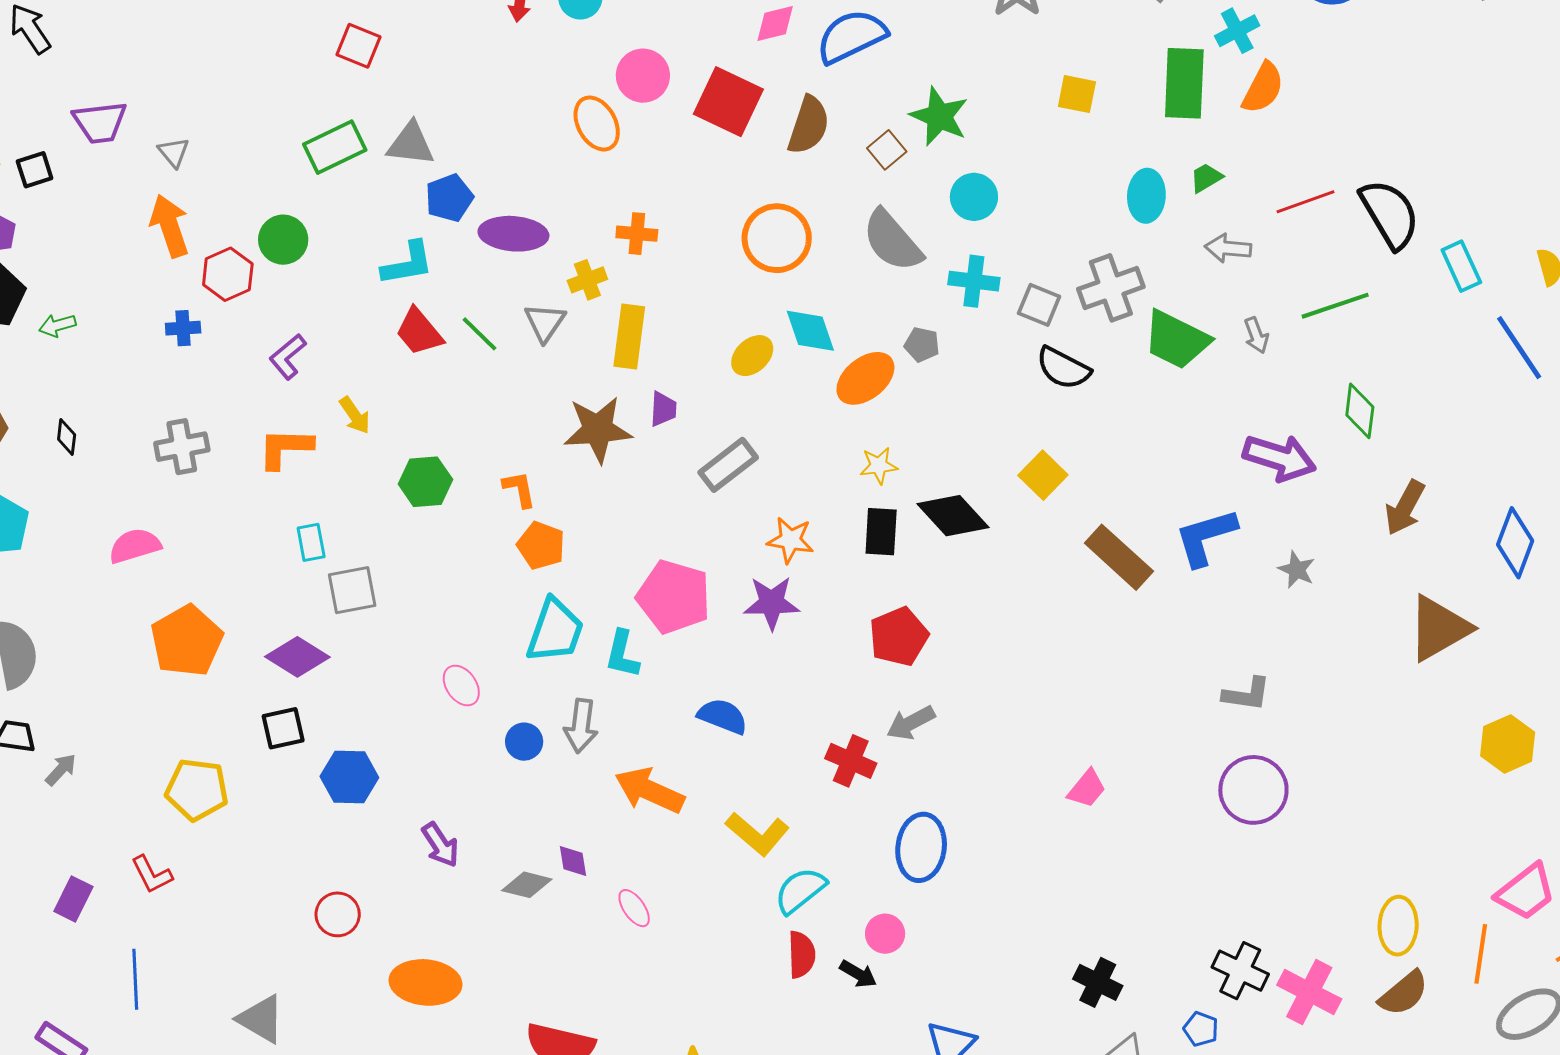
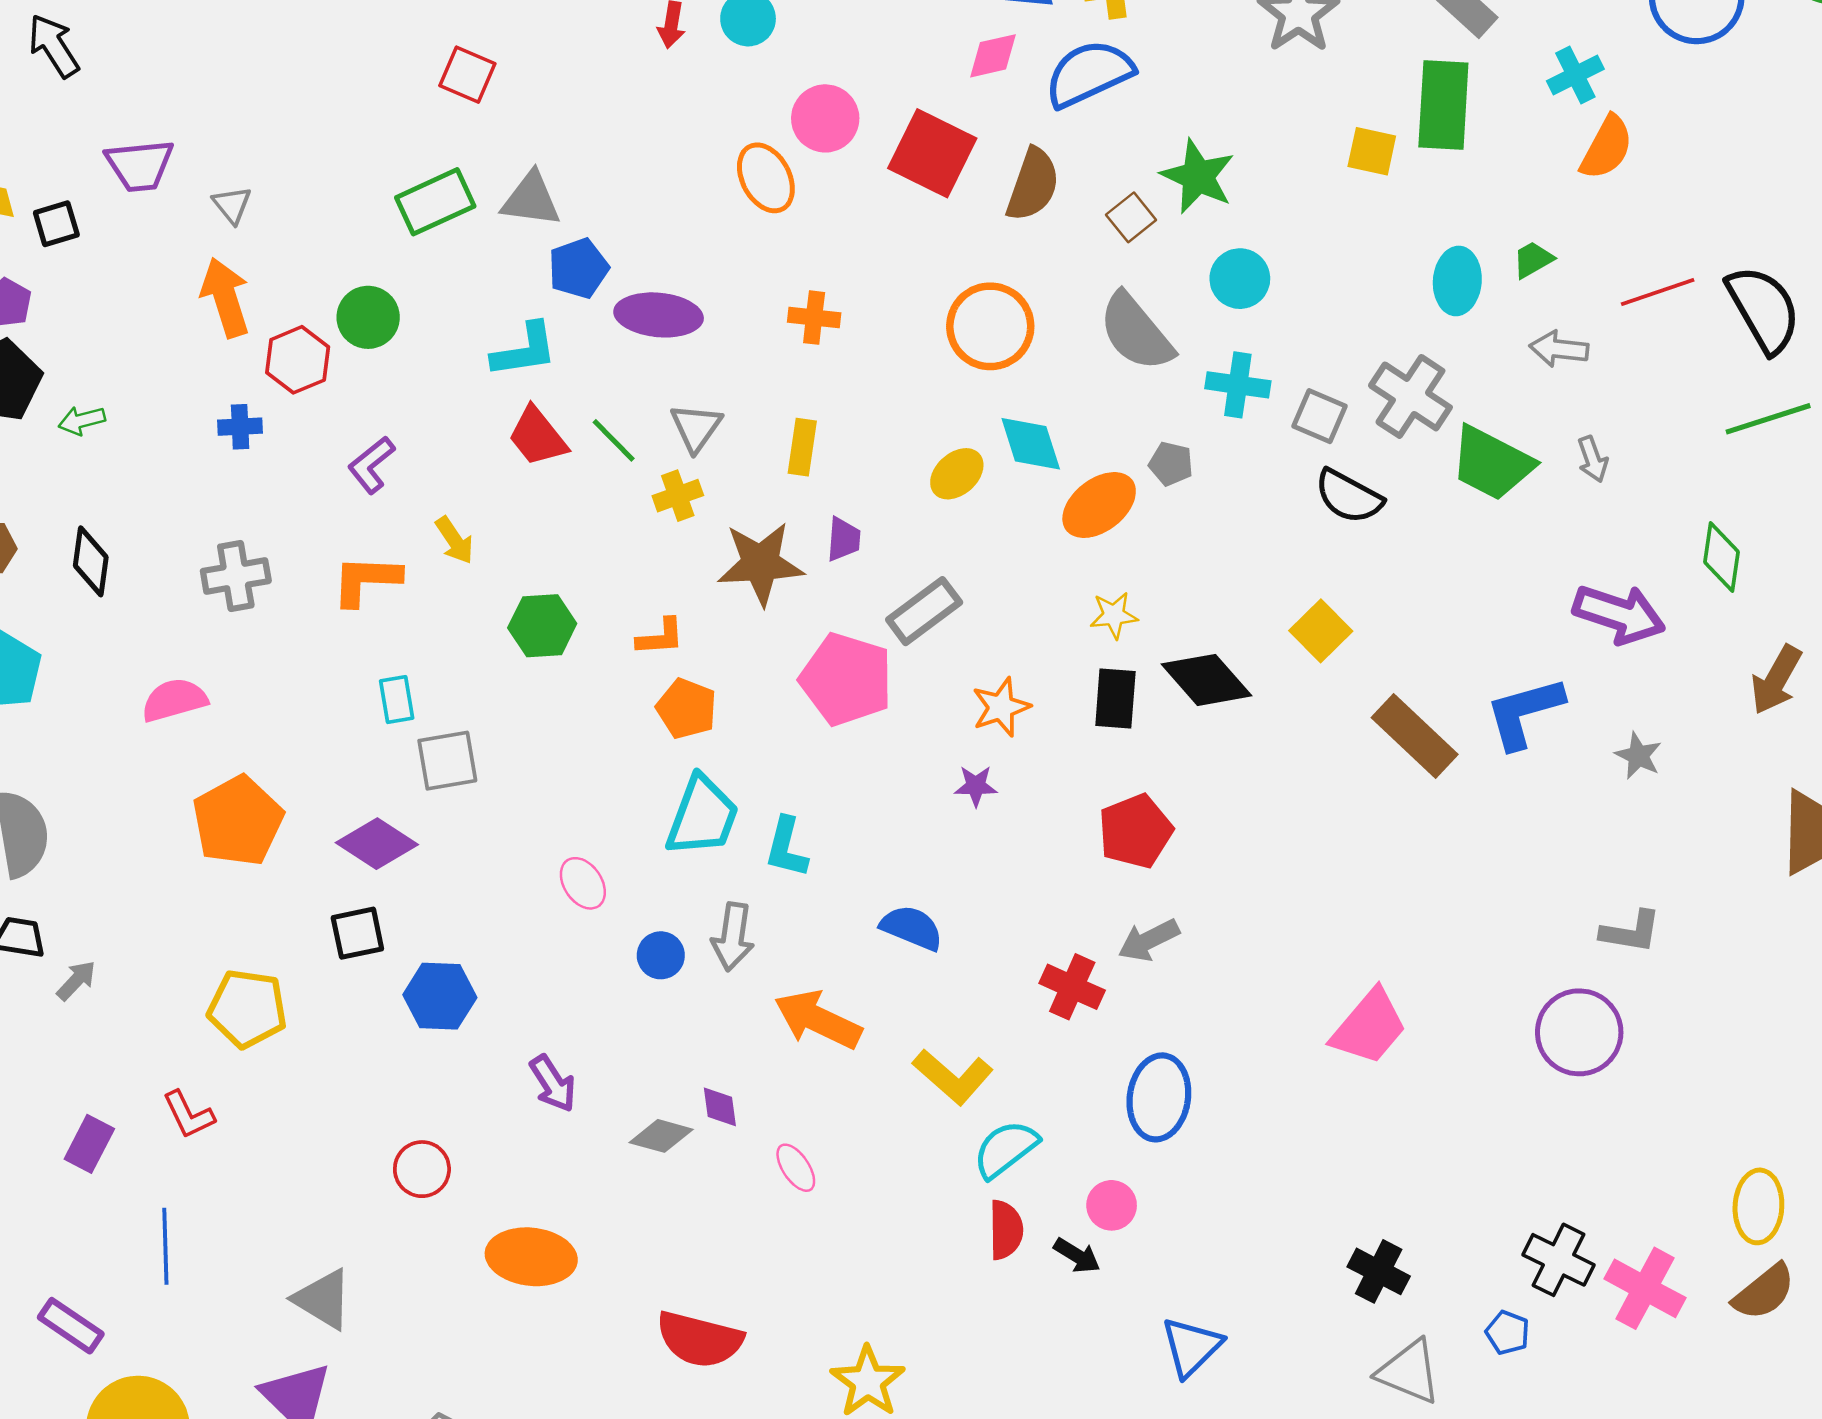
green rectangle: (1184, 83) -> (1443, 105), moved
yellow cross: (587, 280) -> (678, 496), moved
gray cross: (1111, 288) -> (1410, 396), turned -38
green line: (1335, 306) -> (1768, 419), moved
yellow rectangle: (629, 337) -> (802, 447), size x0.7
black diamond: (67, 437) -> (91, 561), size x1.5
orange L-shape: (519, 489) -> (660, 637), turned 96
orange star: (790, 540) -> (1001, 707), turned -30
pink pentagon: (674, 597) -> (846, 679), moved
purple star: (772, 603) -> (976, 786), size x0.6
gray L-shape: (1247, 694) -> (1631, 932), moved
pink trapezoid: (1087, 789) -> (1369, 1027), size x1.6

